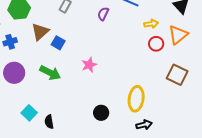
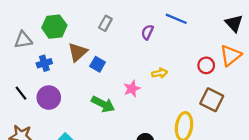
yellow arrow: (151, 24) -> (160, 73), moved
green arrow: (50, 73) -> (103, 104), moved
brown square: (177, 75) -> (212, 100), moved

